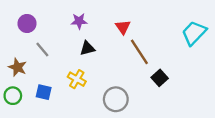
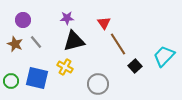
cyan trapezoid: (194, 33) -> (164, 56), moved
black triangle: (87, 48) -> (74, 41), size x1.6
brown star: (18, 67) -> (15, 44), moved
blue square: (44, 92) -> (37, 78), size x1.6

